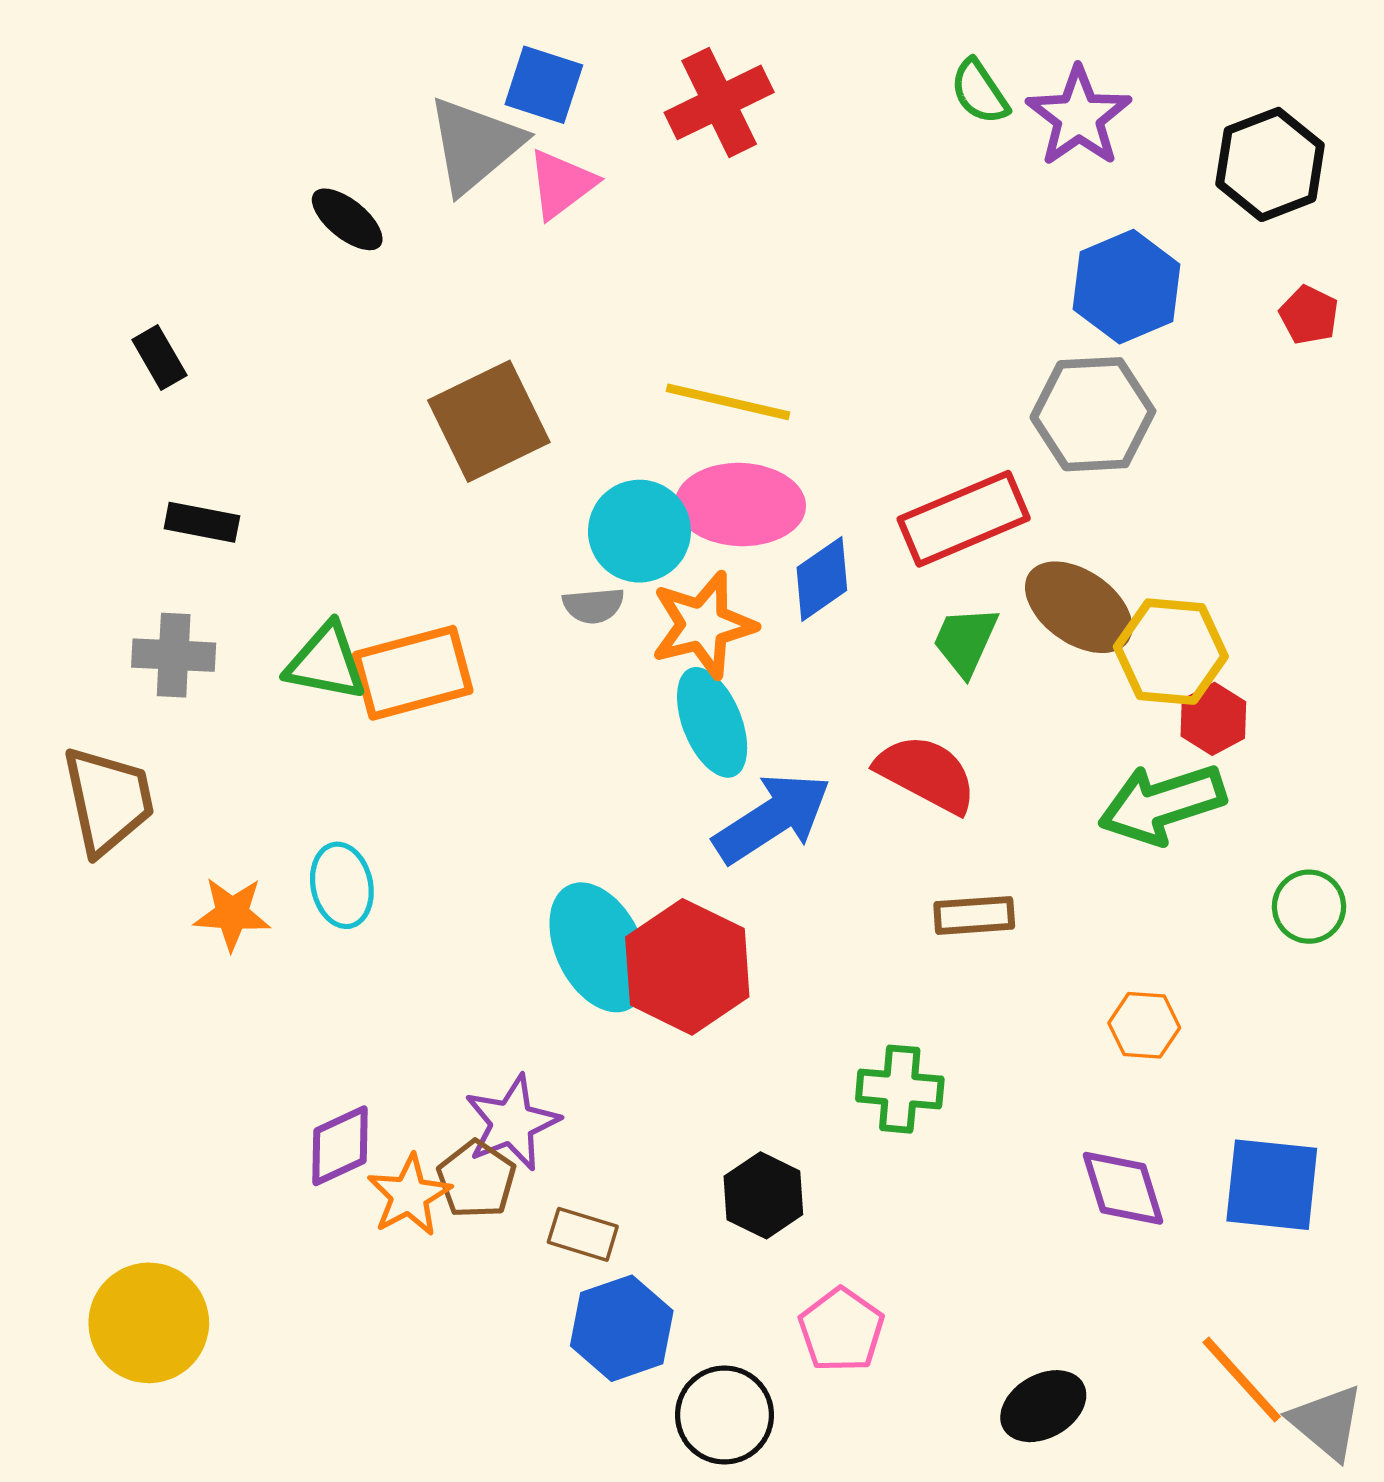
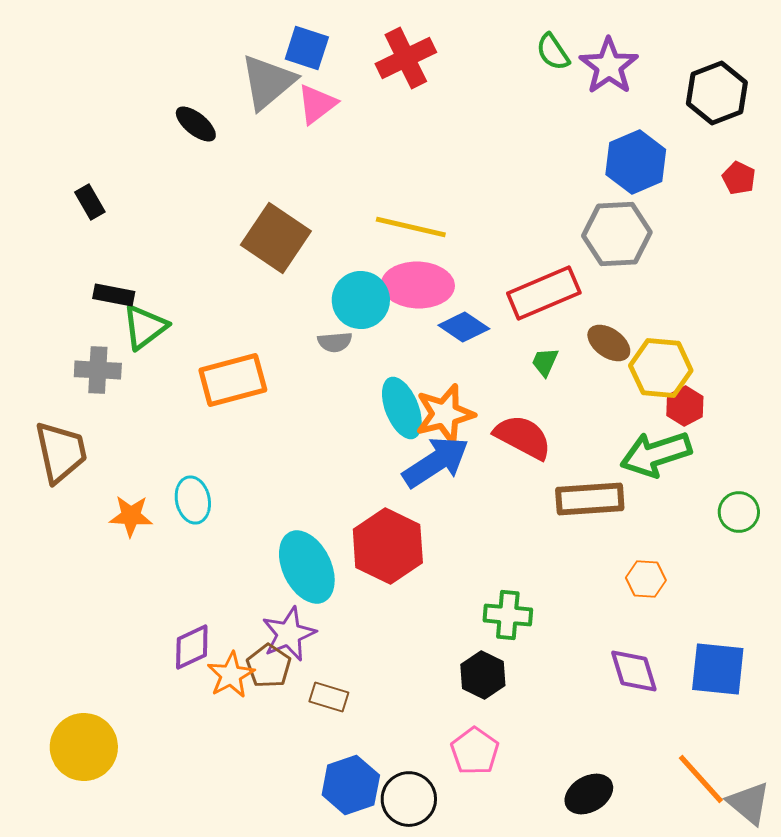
brown square: (489, 421) -> (276, 238), turned -30
blue diamond: (822, 579) -> (464, 327), turned 69
brown ellipse: (1079, 607) -> (609, 343), size x0.7
orange star: (703, 625) -> (445, 414), moved
green trapezoid: (965, 641) -> (545, 362), size x0.7
green triangle: (326, 662) -> (145, 327), moved, turned -48
brown rectangle: (974, 915) -> (590, 499), moved, size x1.5
cyan ellipse: (599, 947) -> (307, 567), moved
black hexagon: (763, 1195) -> (483, 675), moved
blue hexagon: (622, 1328) -> (351, 785), moved

